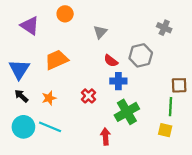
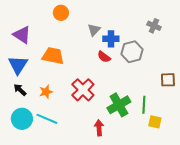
purple triangle: (30, 26) -> (22, 35), moved
orange trapezoid: (56, 60) -> (53, 56), turned 35
blue cross: (118, 81) -> (111, 39), moved
red cross: (88, 96) -> (83, 90), size x1.6
green line: (171, 107) -> (144, 105), moved

